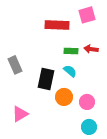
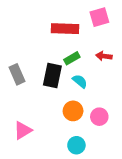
green rectangle: (71, 51) -> (72, 58), moved, turned -32
black rectangle: (46, 79) -> (52, 75), moved
cyan circle: (89, 127) -> (76, 145), moved

